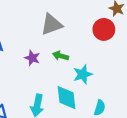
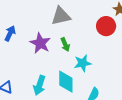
green arrow: (61, 56) -> (65, 44), turned -136
purple star: (32, 58) -> (40, 43), size x1.5

